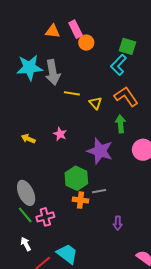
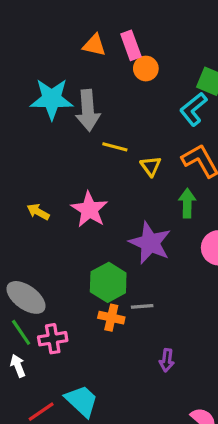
pink star: (60, 134) -> (89, 210), size x1.6
gray ellipse: (26, 193) -> (26, 297), turned -35
white arrow: (26, 244) -> (18, 366), moved

